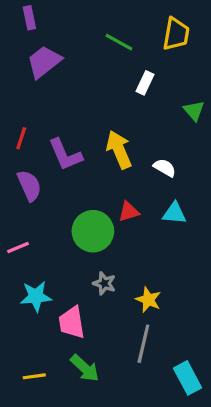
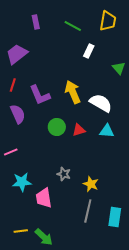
purple rectangle: (29, 18) -> (36, 22), moved
purple trapezoid: (44, 62) -> (17, 54), moved
white semicircle: (165, 168) -> (101, 103), size x1.6
green circle: (93, 231) -> (57, 127), moved, size x0.7
green arrow: (85, 368) -> (44, 237), moved
cyan rectangle: (187, 378) -> (115, 217), moved, turned 36

